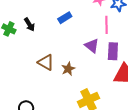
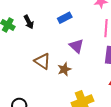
purple triangle: (92, 46) -> (76, 46), moved

